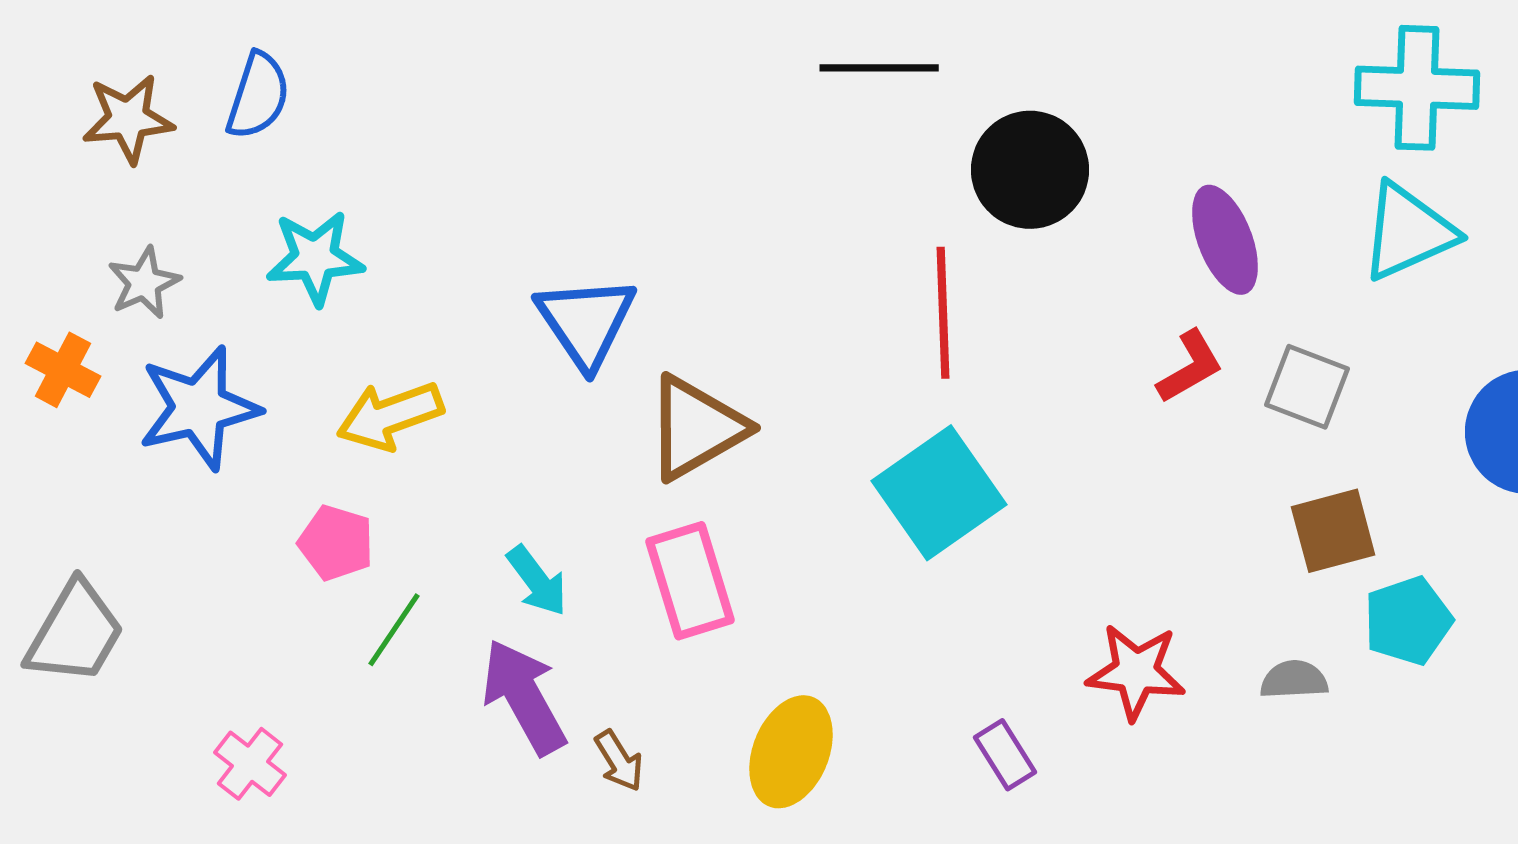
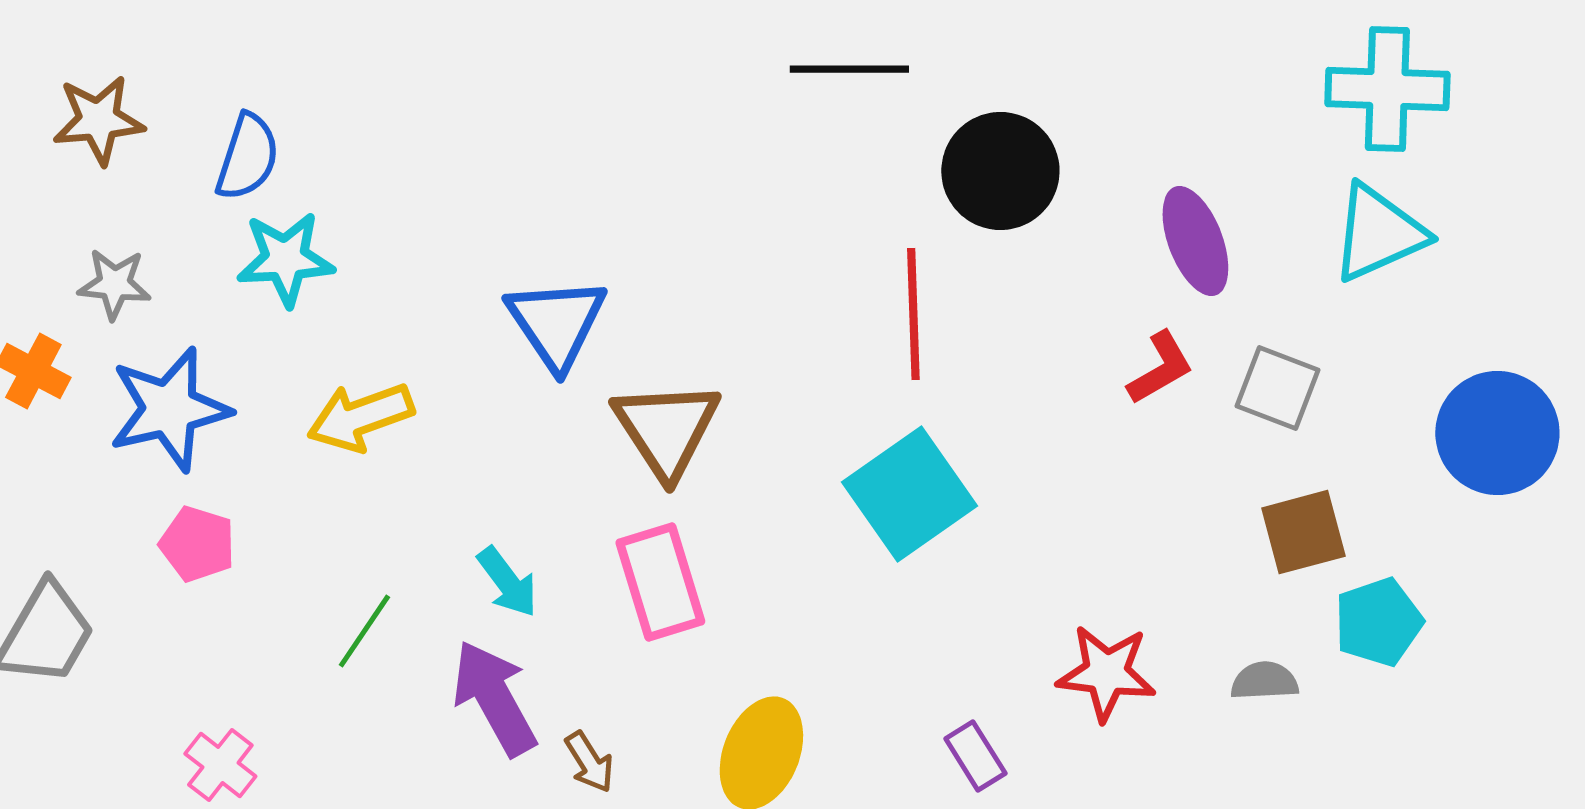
blue semicircle: (258, 96) -> (247, 157), moved
gray star: (144, 283) -> (114, 284), turned 30
brown triangle: (696, 428) -> (666, 429), turned -33
pink pentagon: (336, 543) -> (197, 544), moved

